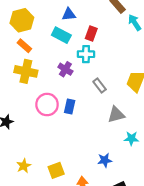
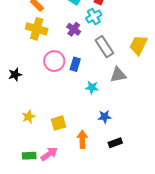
cyan cross: (86, 54) -> (94, 17), turned -35
gray rectangle: (100, 86) -> (104, 47), size x1.5
cyan star: (131, 138) -> (92, 87), moved

